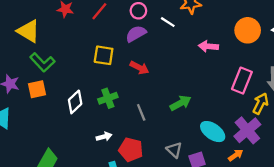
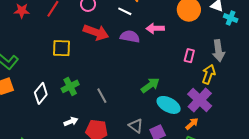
white line: (168, 22) -> (125, 11), moved
purple semicircle: (136, 34) -> (130, 37), moved, turned 48
red arrow: (139, 68) -> (96, 32), moved, size x1.4
pink rectangle: (242, 81) -> (189, 56), size x0.6
green arrow: (180, 103) -> (150, 85), moved

